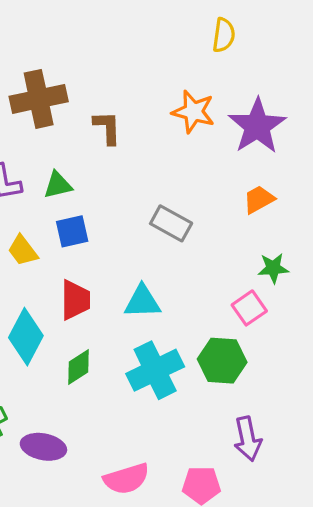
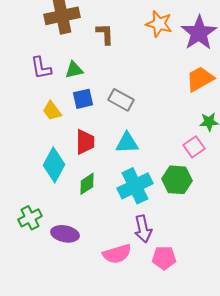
orange trapezoid: (259, 199) -> (200, 79), size x1.4
gray rectangle: (171, 223) -> (121, 100), moved
purple arrow: (248, 439) -> (143, 229), moved

